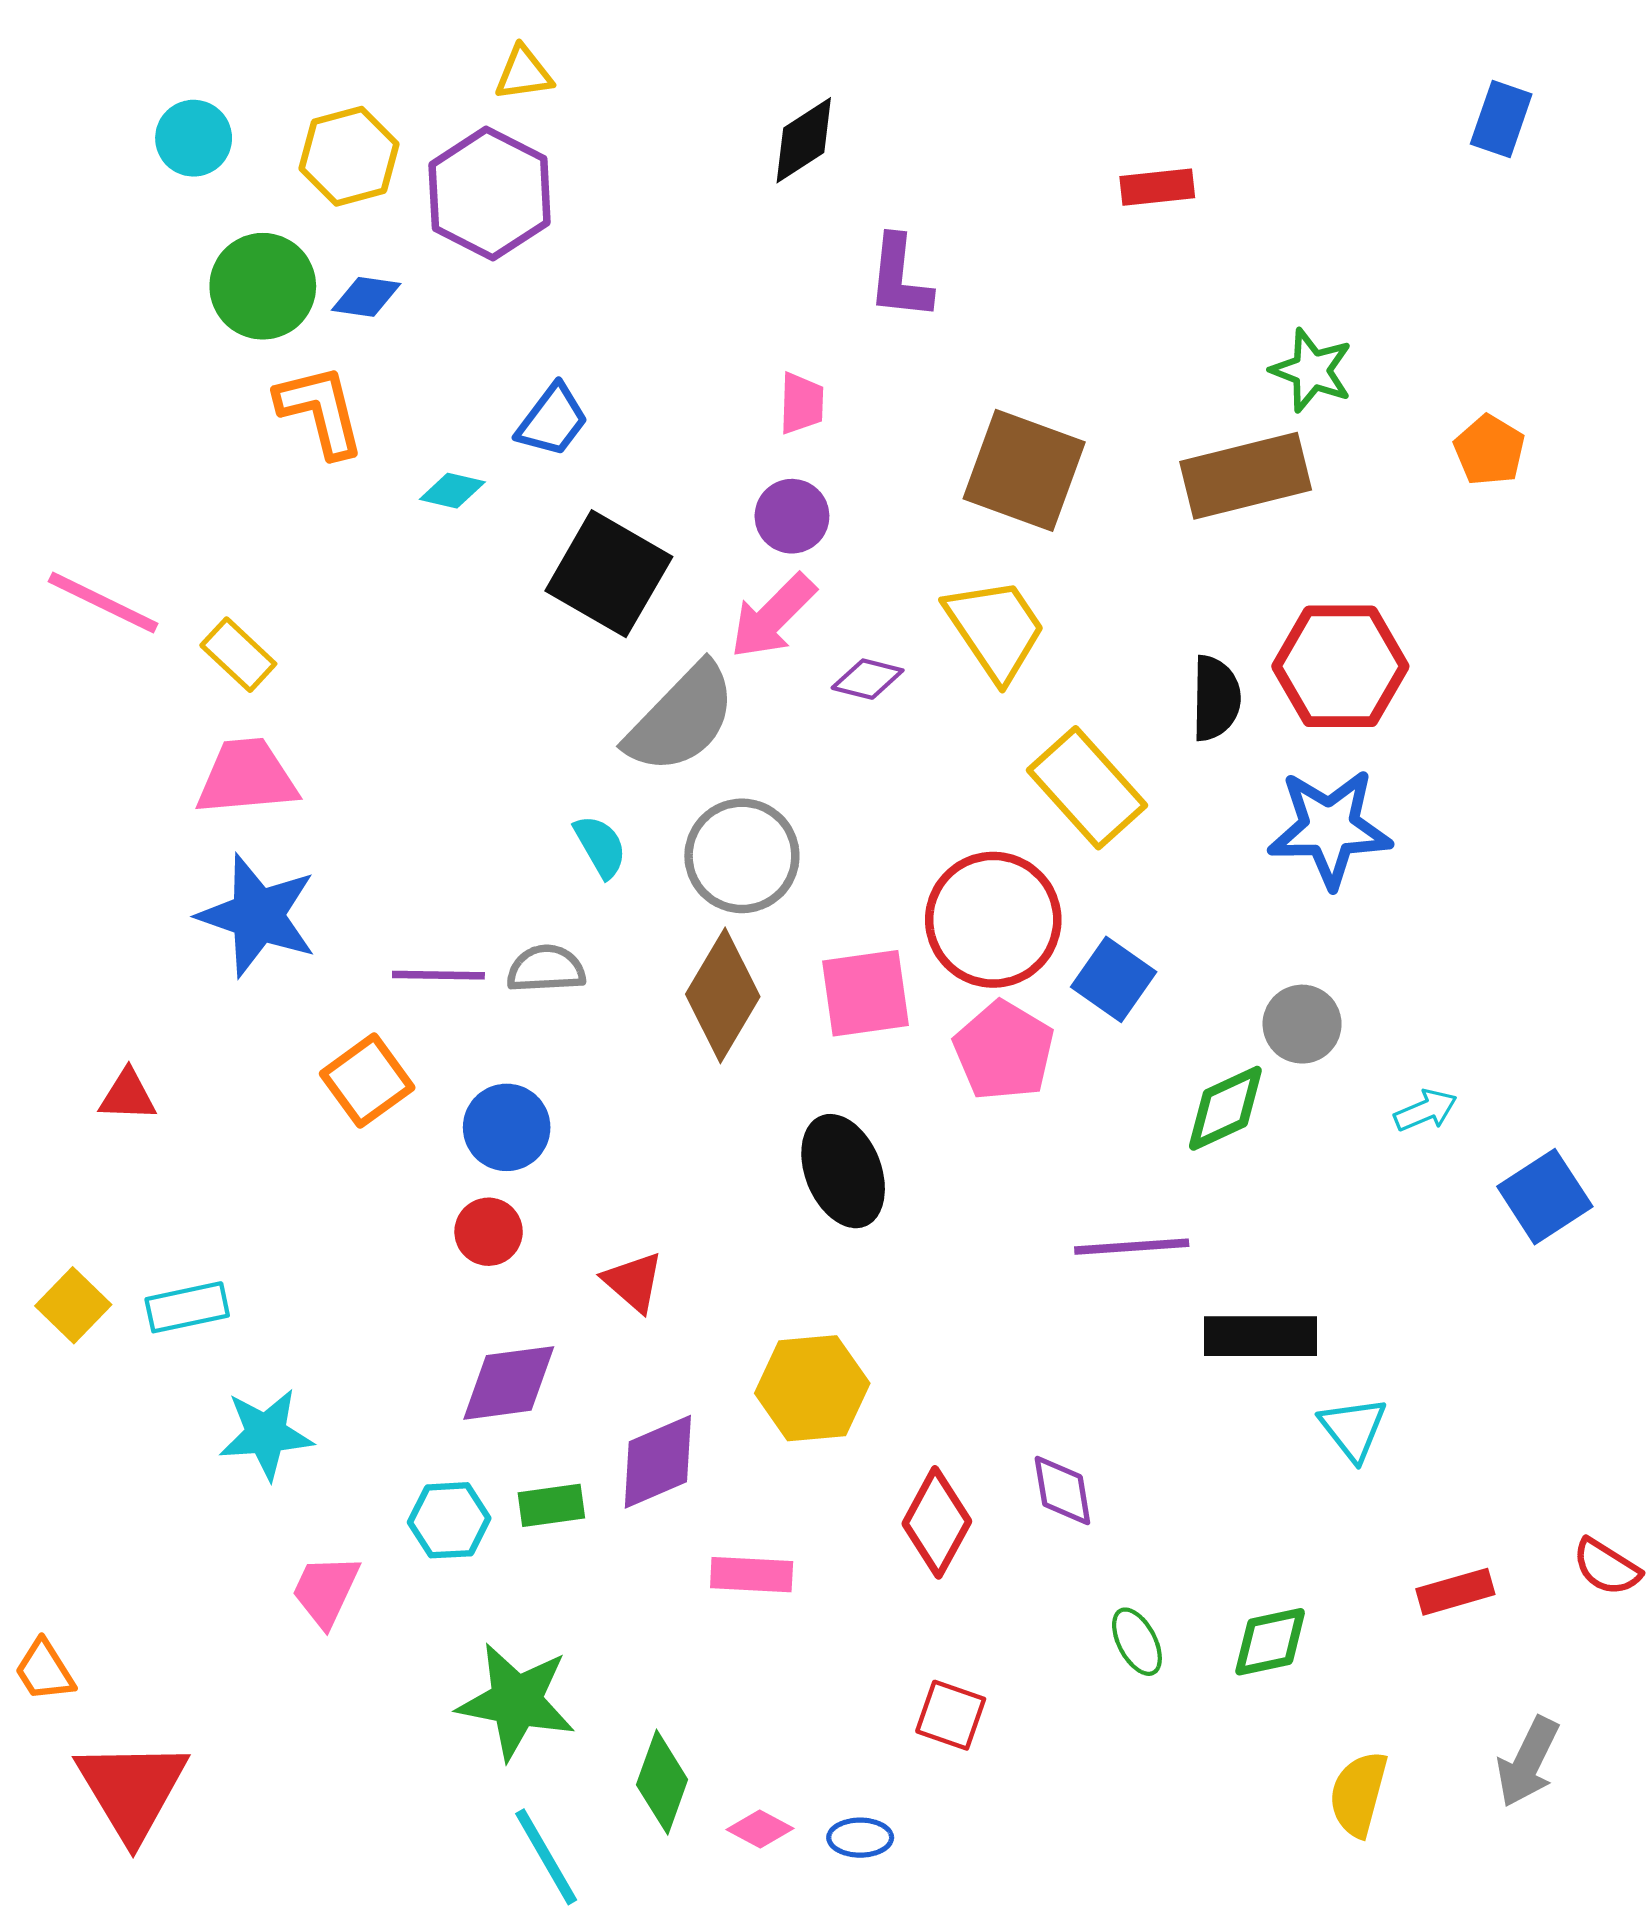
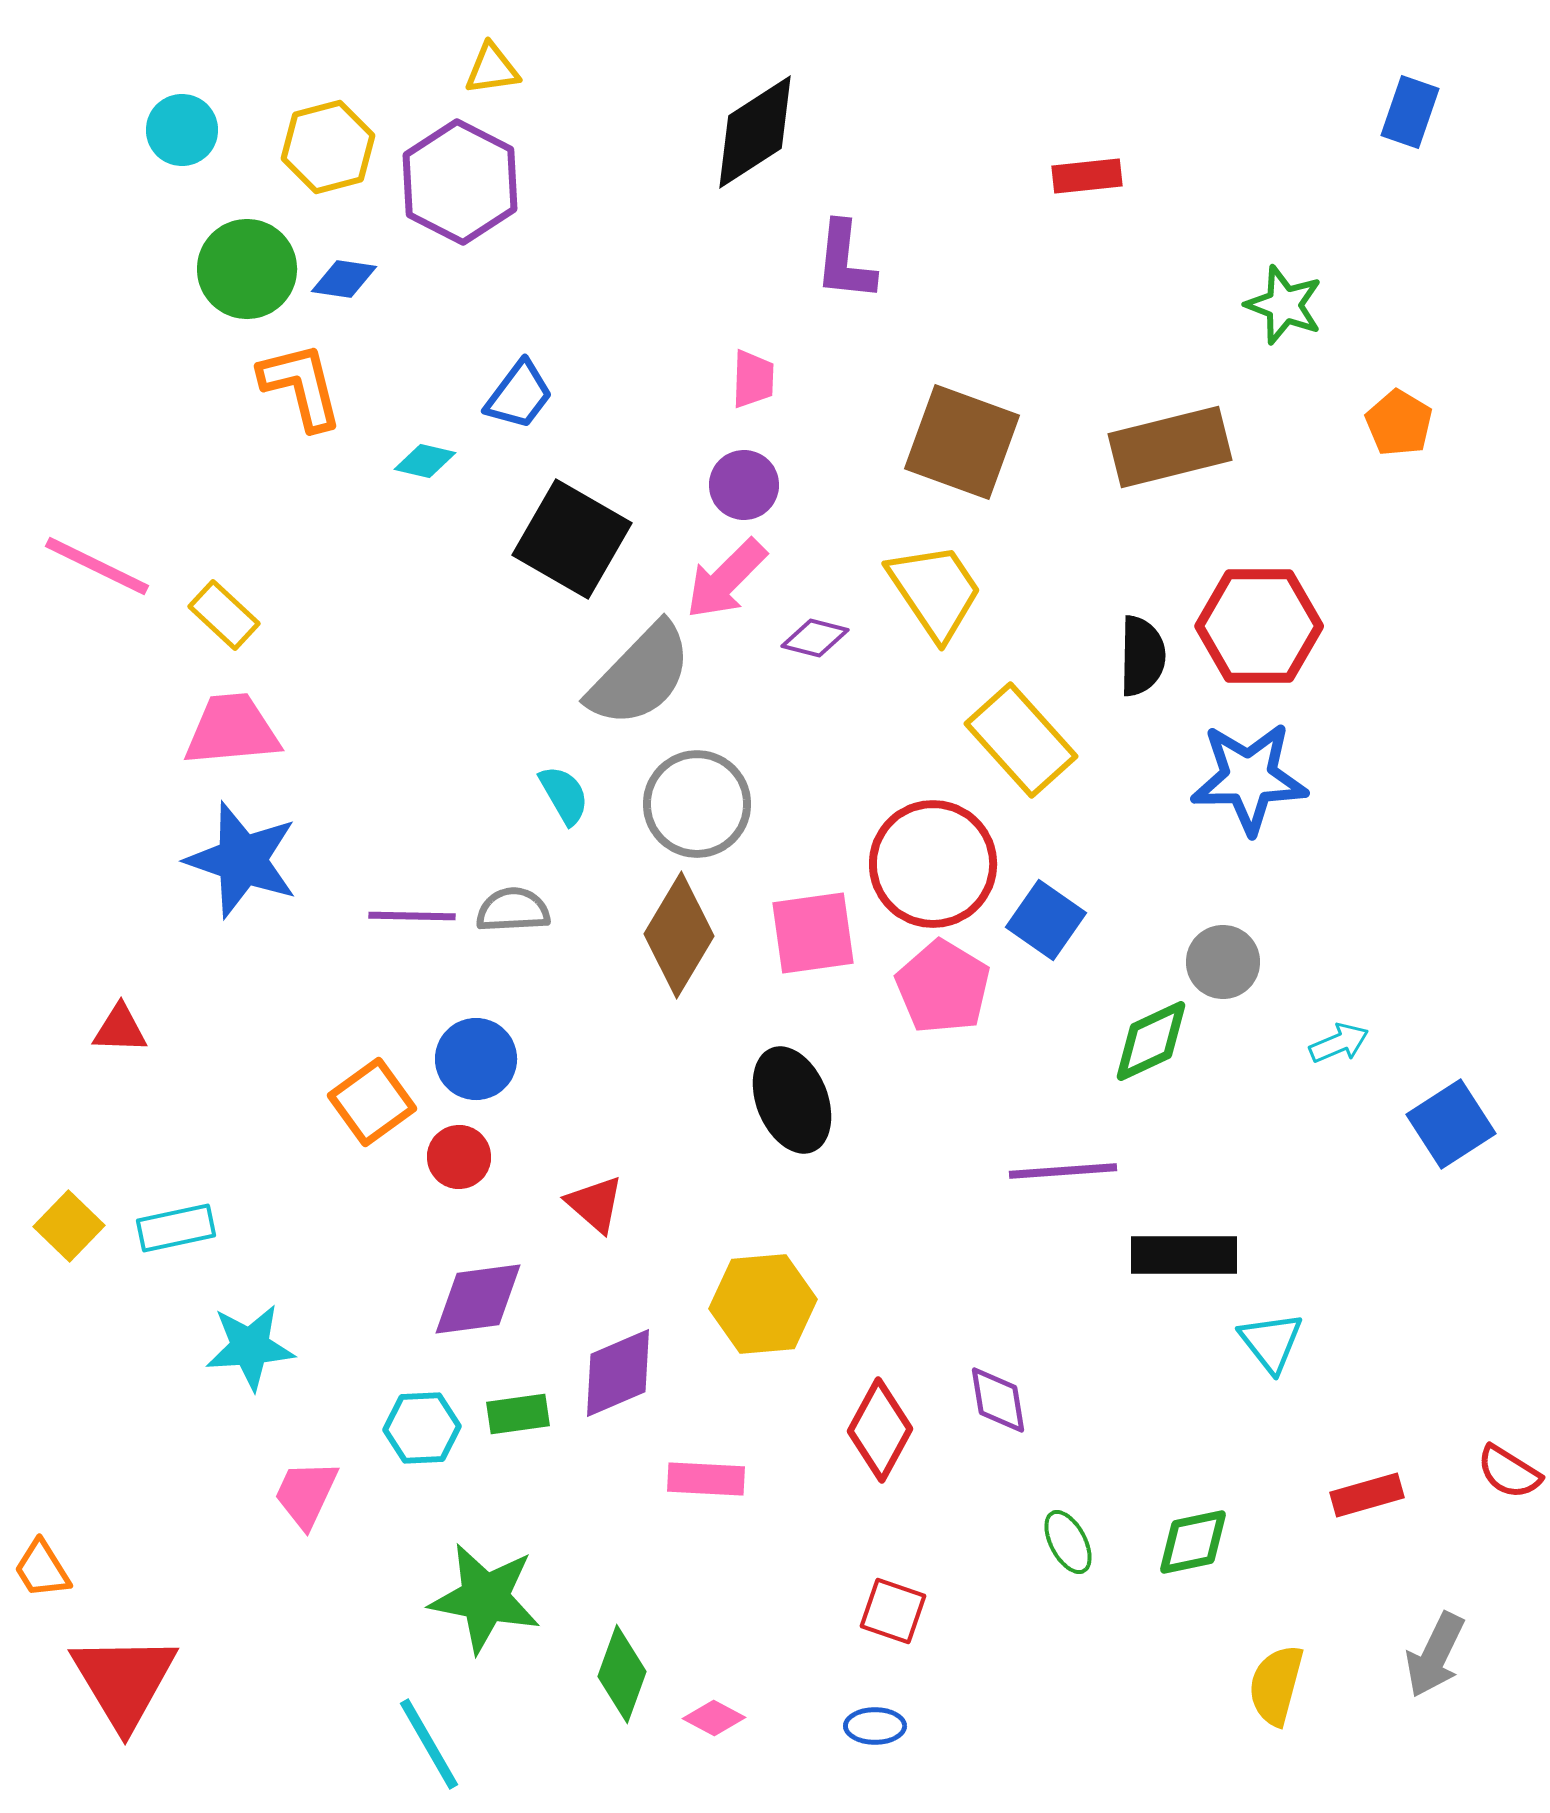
black diamond: (804, 140) -> (755, 132), size x1.4
green star: (1312, 370) -> (1284, 305), moved
orange square: (367, 1081) -> (372, 1102), moved
blue ellipse: (860, 1838) -> (875, 1726), moved
cyan line: (546, 1857) -> (429, 1744), moved

